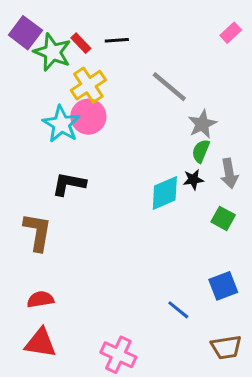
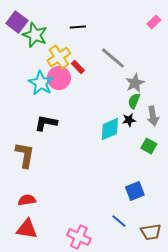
red rectangle: (81, 43) -> (78, 67), moved
blue square: (223, 286) -> (135, 191), moved
blue line: (178, 310) -> (119, 221), moved

